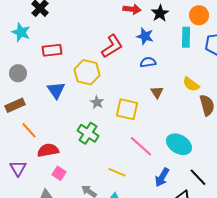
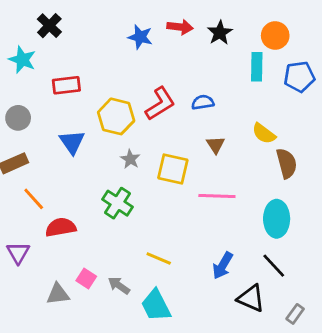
blue star: (145, 36) -> (140, 37), moved
red L-shape: (112, 46) -> (160, 104), moved
cyan ellipse: (179, 144) -> (277, 219), moved, turned 60
pink line: (141, 146) -> (217, 196), moved, turned -40
pink square: (59, 173) -> (86, 278), moved

